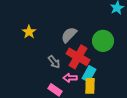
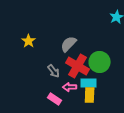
green circle: (103, 41) -> (100, 62), moved
cyan rectangle: (89, 74) -> (89, 83), turned 63

